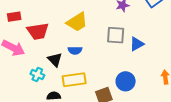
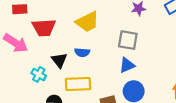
blue triangle: (137, 44) -> (127, 65), moved

